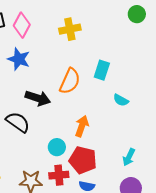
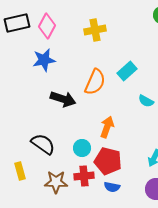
blue star: (19, 59) -> (44, 60), turned -30
cyan rectangle: (102, 70) -> (127, 71), turned 30
black semicircle: (18, 122) -> (43, 144), moved

